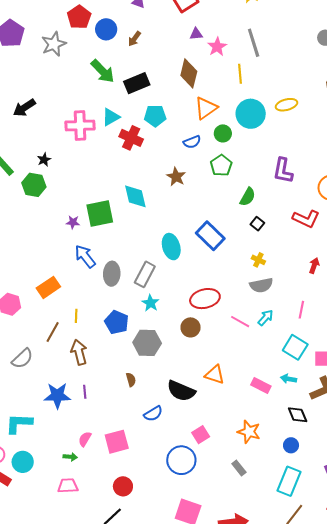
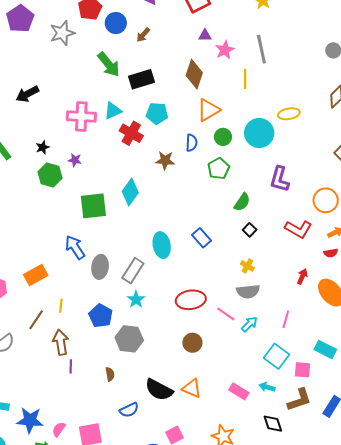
cyan circle: (251, 114) -> (259, 133), moved
blue semicircle: (192, 142) -> (192, 143), turned -72
brown star: (176, 177) -> (165, 160), moved, turned -30
green hexagon: (34, 185) -> (50, 175), moved
cyan diamond: (135, 196) -> (130, 192), turned 44
purple star: (73, 222) -> (75, 160), moved
blue rectangle: (210, 236) -> (201, 238), size x0.7
pink line: (240, 322) -> (226, 314), moved
brown circle: (191, 327) -> (192, 343), moved
orange triangle: (215, 375) -> (192, 388), moved
purple line: (85, 392) -> (71, 366), moved
blue star: (57, 396) -> (30, 420), moved

